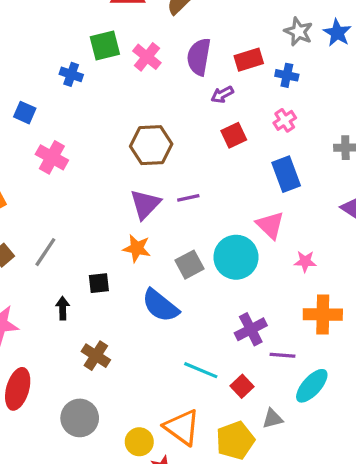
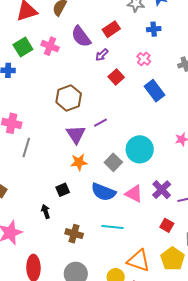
purple semicircle: (199, 57) -> (81, 37), turned -30
blue cross: (287, 75) -> (154, 29), moved
pink triangle: (270, 225) -> (134, 194), moved
gray line: (45, 252) -> (26, 148), moved
cyan line: (201, 370) -> (112, 227), moved

